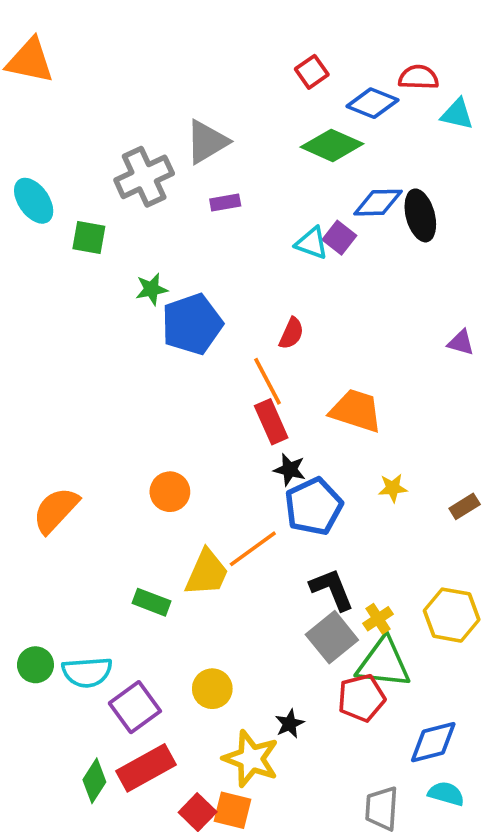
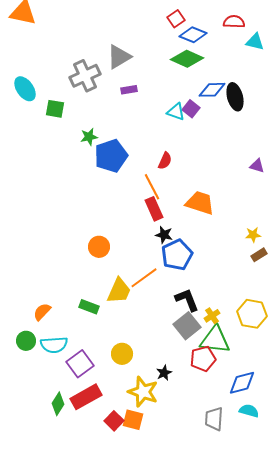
blue diamond: (372, 103) -> (193, 35), moved
yellow star: (393, 488) -> (253, 235), moved
orange semicircle: (56, 510) -> (42, 312), moved, size x0.7

